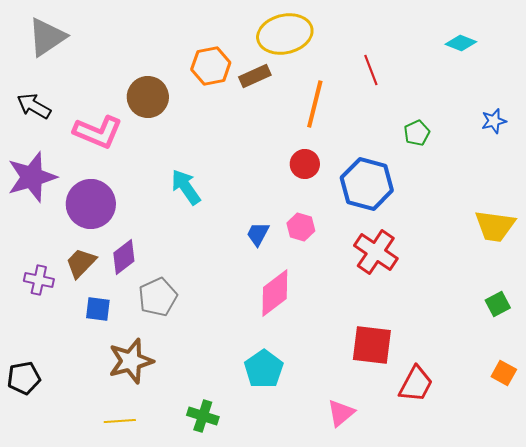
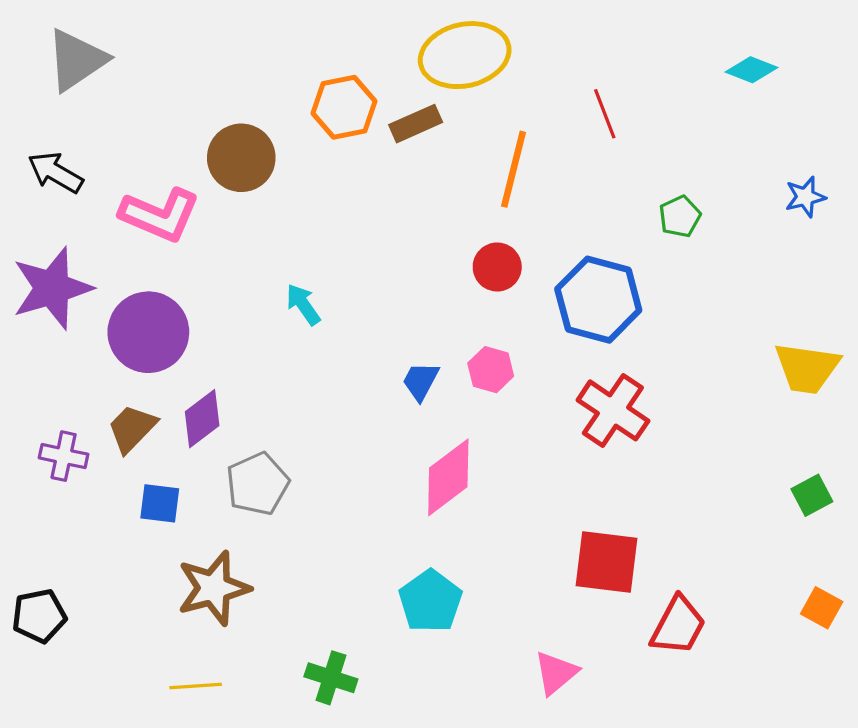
cyan arrow: (186, 187) -> (303, 304), size x0.7

